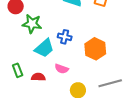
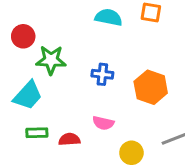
cyan trapezoid: (44, 48) -> (28, 95), moved
green rectangle: (18, 70) -> (37, 133), turned -64

